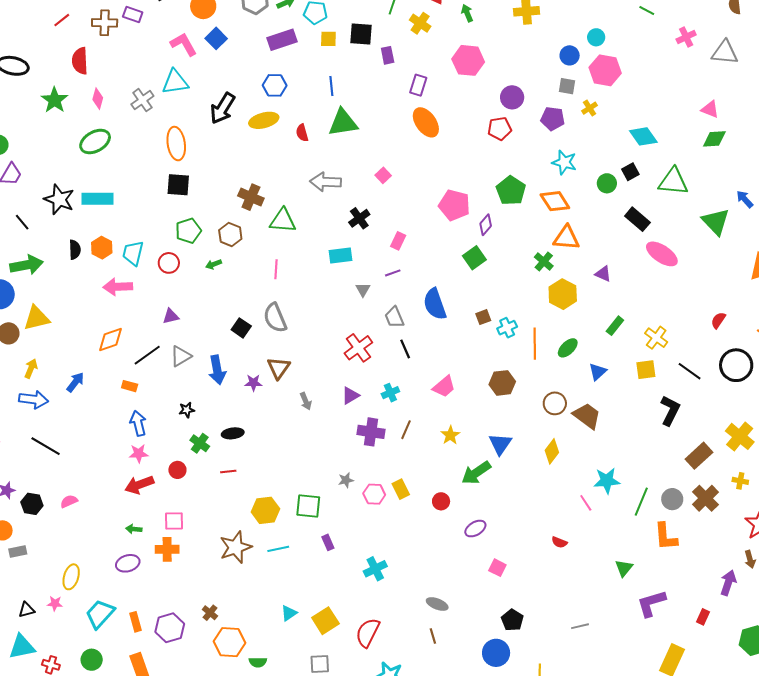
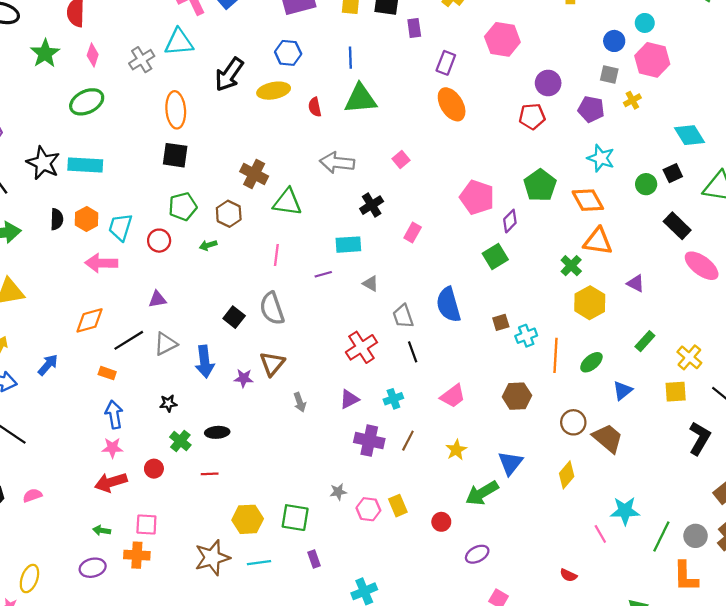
purple line: (393, 273) -> (323, 274), moved
gray triangle: (363, 290) -> (370, 284), turned -35

